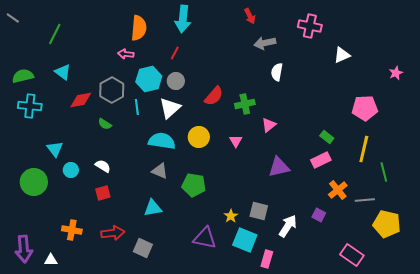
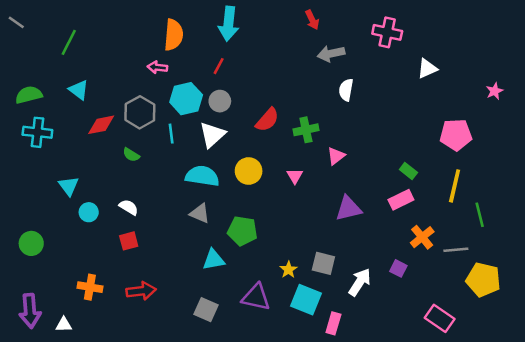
green circle: (34, 182) -> (31, 243), moved, size x0.7
cyan triangle: (153, 208) -> (214, 260), moved
gray square: (143, 248) -> (206, 310), moved

